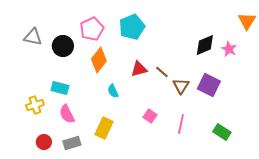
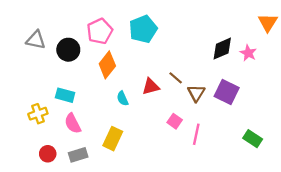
red triangle: (139, 69) -> (151, 87), moved
pink square: (150, 116) -> (175, 121), moved
green rectangle: (222, 132) -> (253, 139), moved

